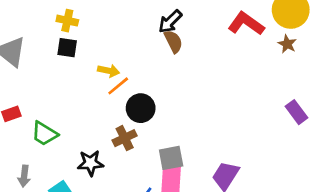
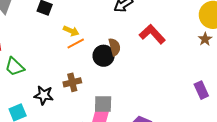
red L-shape: (246, 24) -> (152, 34), moved
brown semicircle: (173, 41) -> (115, 47), moved
black circle: (141, 108) -> (104, 56), moved

